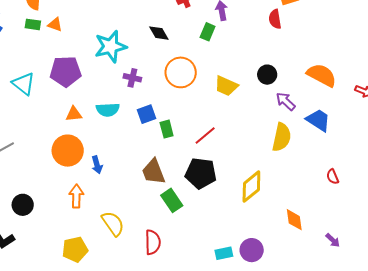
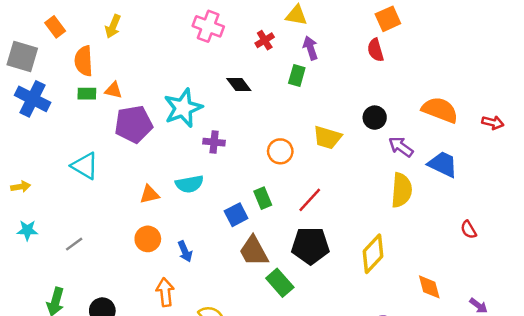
purple pentagon: (66, 71) -> (133, 124), moved
orange circle: (181, 72) -> (280, 151), moved, size x0.7
blue square: (146, 114) -> (236, 215), moved
orange circle: (68, 151) -> (148, 239), size x0.7

